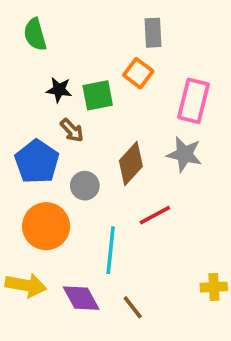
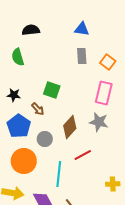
orange square: (138, 73) -> (108, 62), moved
black star: (59, 90) -> (14, 95), moved
green square: (98, 95) -> (52, 90), turned 30
yellow cross: (214, 287) -> (113, 184), moved

